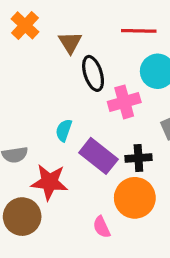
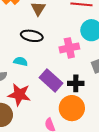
black ellipse: (93, 73) -> (32, 36), moved, turned -65
cyan semicircle: (64, 130) -> (21, 61), moved, turned 80

